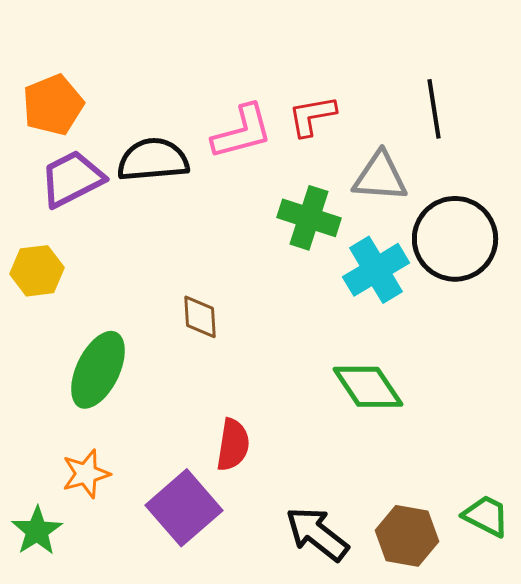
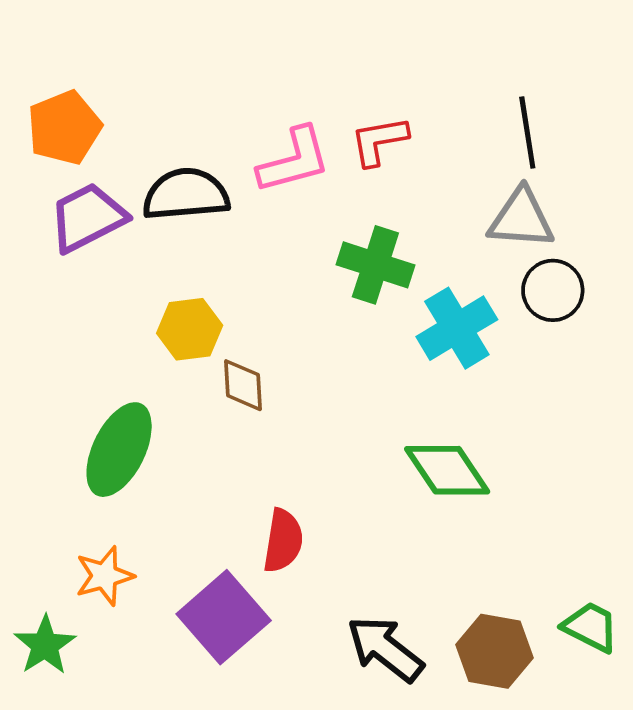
gray triangle: (380, 177) -> (521, 219), moved
black circle: (455, 239) -> (553, 290), size x0.6
yellow hexagon: (37, 271) -> (190, 329), moved

